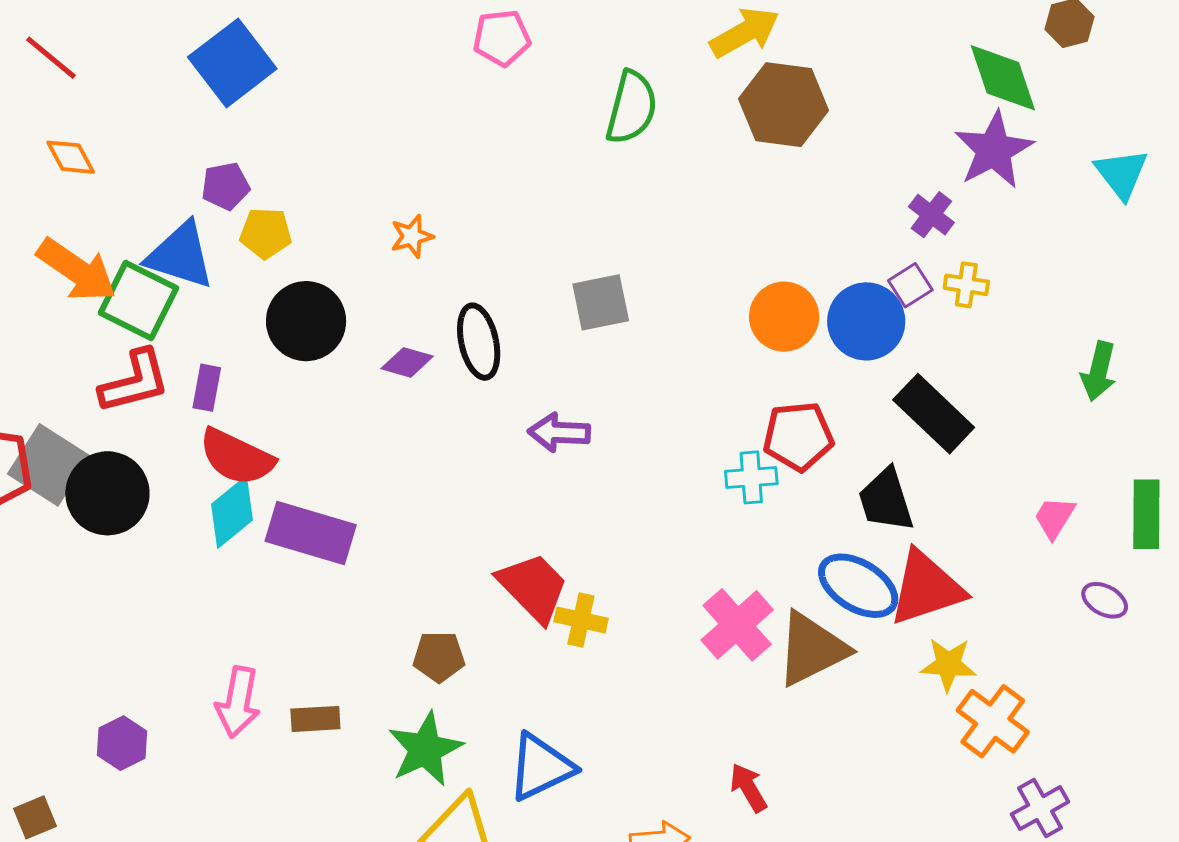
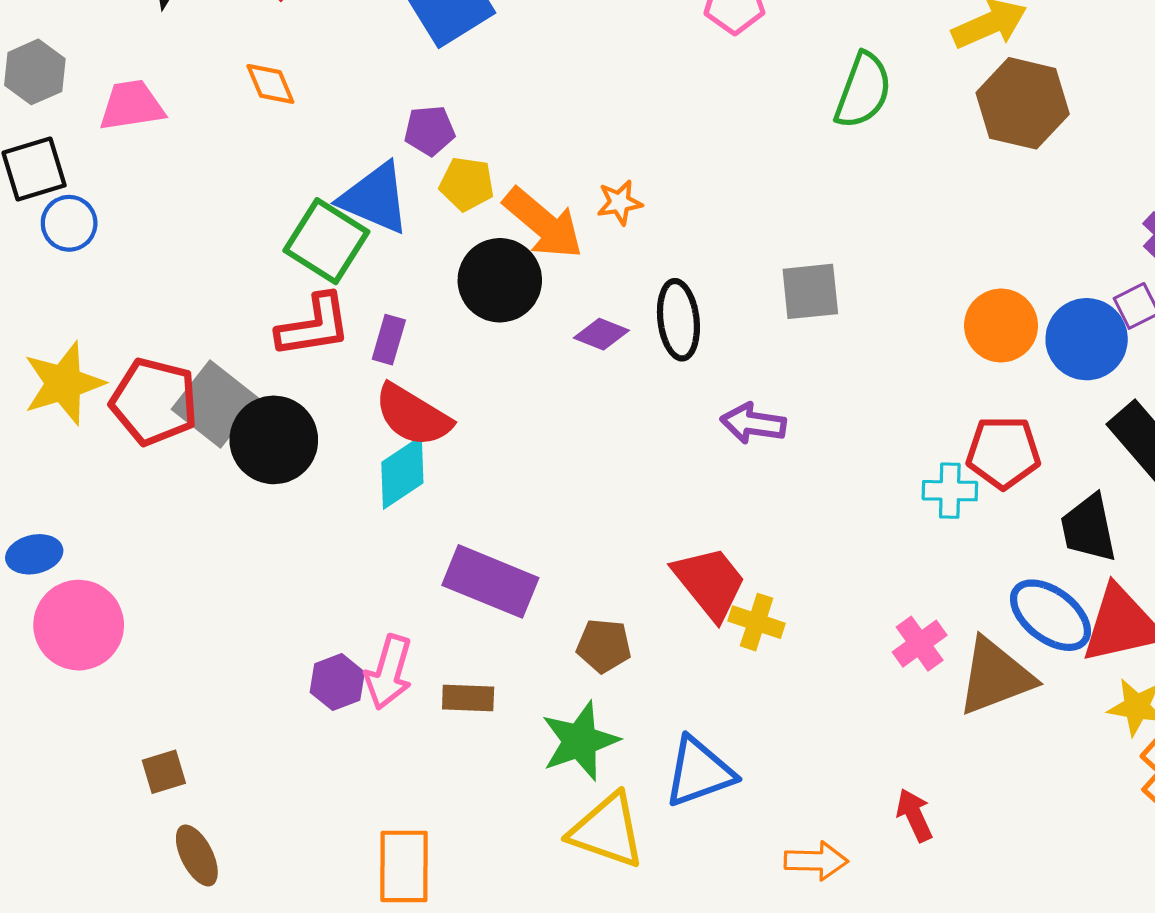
orange arrow: (77, 270) -> (543, 223), moved
purple rectangle: (311, 533) -> (490, 581), moved
pink cross: (737, 625) -> (920, 644), size x0.7
purple hexagon: (122, 743) -> (337, 682), moved

